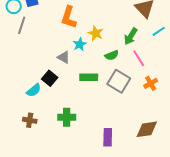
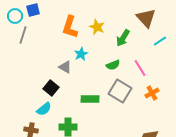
yellow star: (96, 33) -> (97, 27), moved
green arrow: (131, 36) -> (123, 38), moved
green rectangle: (89, 77) -> (90, 99), moved
cyan semicircle: (34, 90) -> (44, 109), moved

